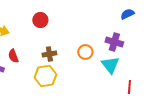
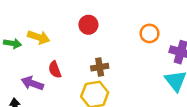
orange circle: (85, 52) -> (149, 33), moved

